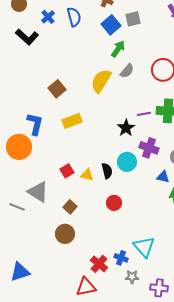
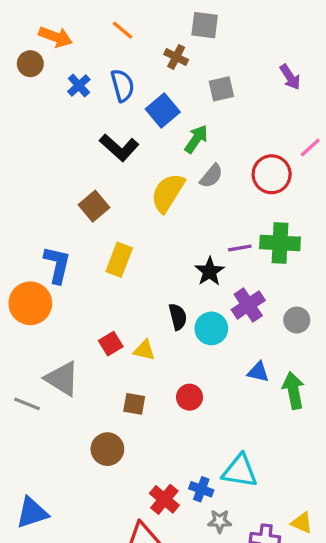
blue square: (111, 25) -> (163, 111), moved
black L-shape: (27, 37) -> (119, 147), moved
yellow rectangle: (72, 121) -> (119, 260), turned -48
purple cross: (149, 148) -> (248, 305), turned 36
black semicircle: (107, 171) -> (178, 317), moved
blue triangle: (163, 177) -> (258, 372), moved
brown square: (70, 207) -> (134, 404), moved, turned -32
cyan triangle: (144, 247) -> (240, 471), turned -40

